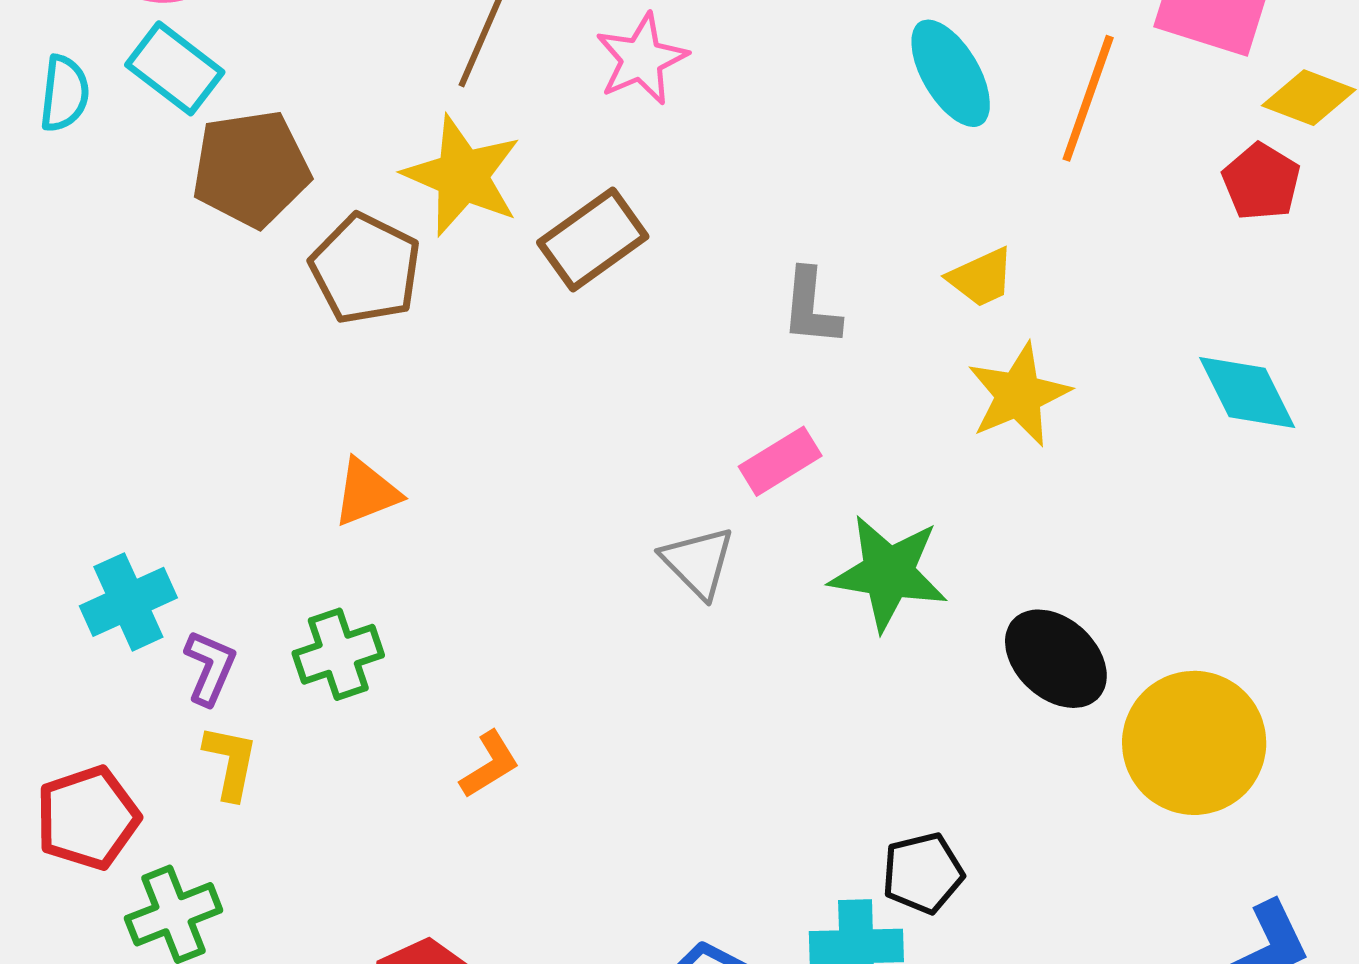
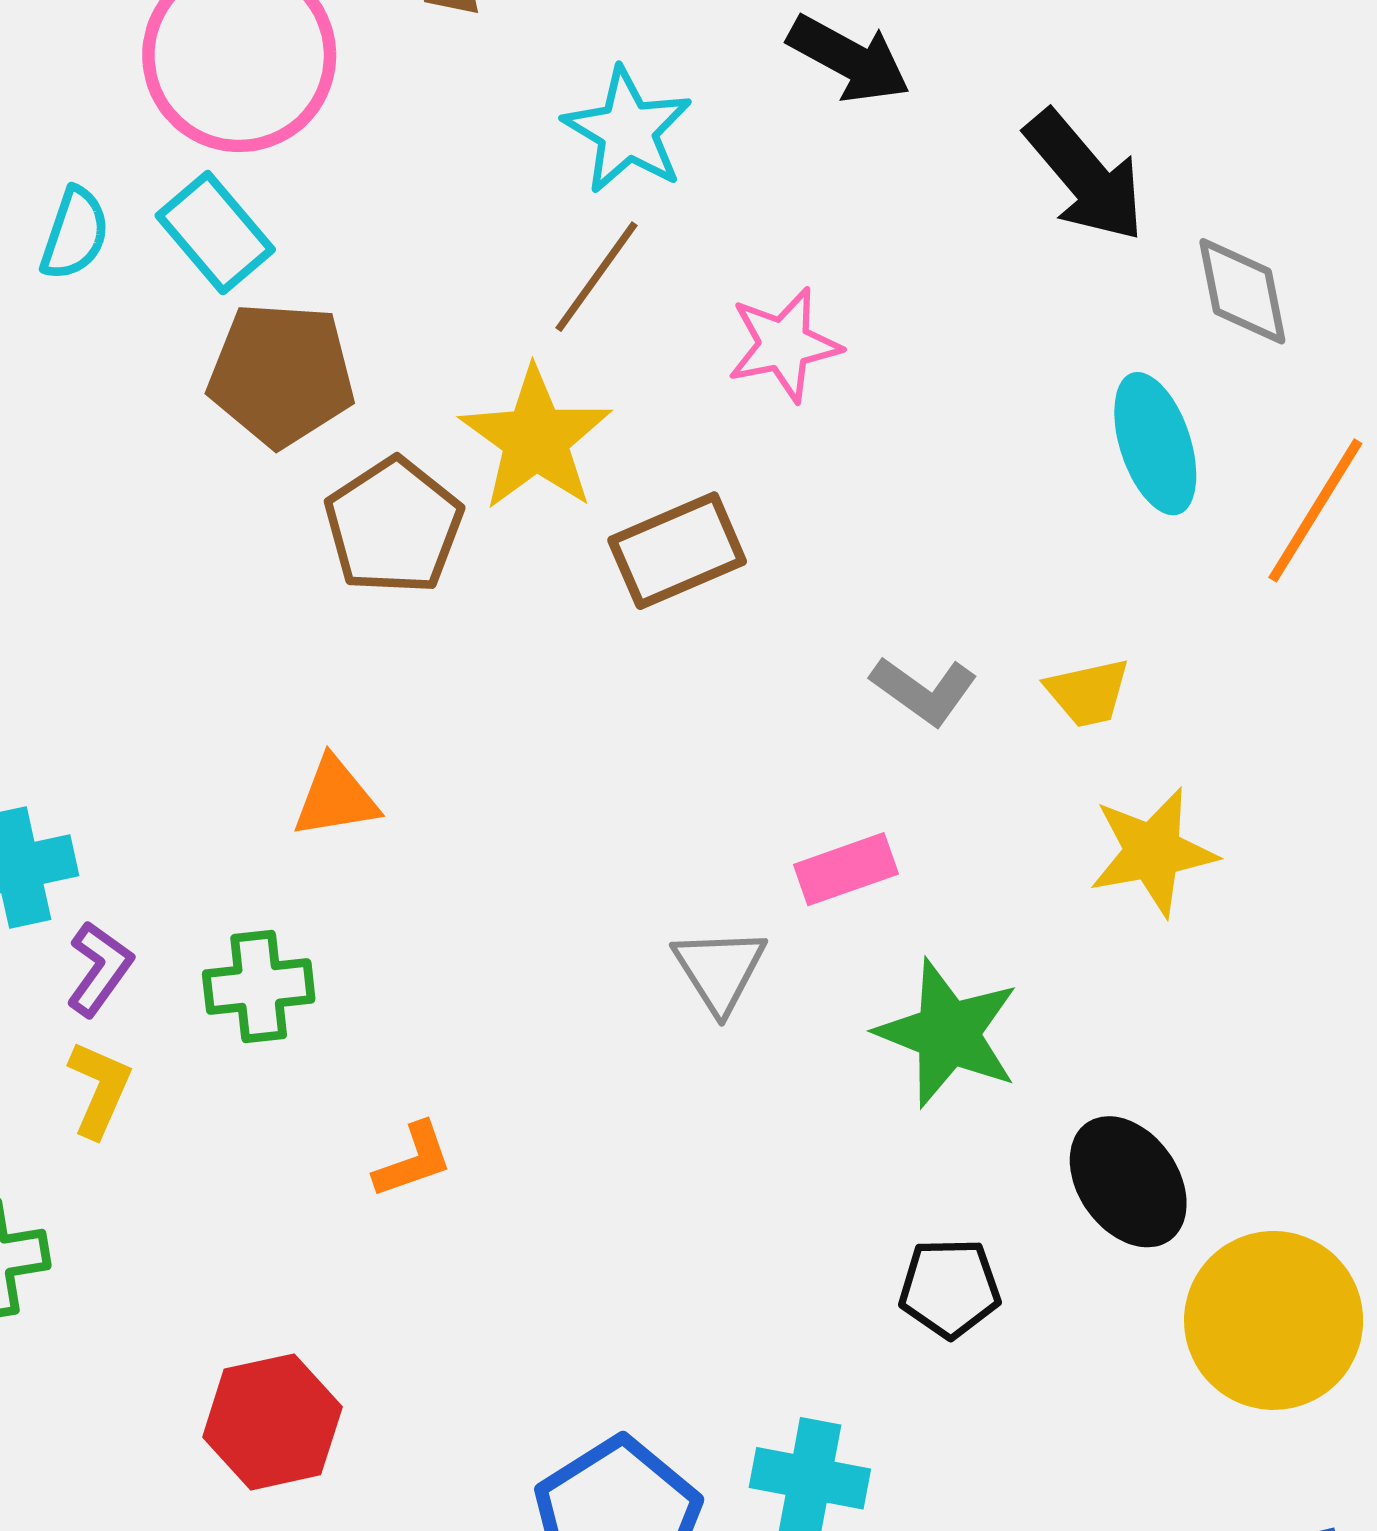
yellow trapezoid: (981, 277) -> (1088, 693), moved
gray L-shape: (811, 307) -> (924, 691), turned -72
black pentagon: (923, 873) -> (950, 1288), moved

